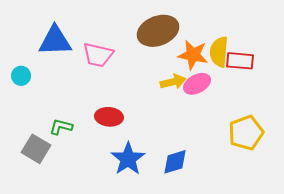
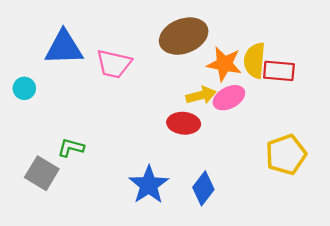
red ellipse: (109, 117) -> (184, 123), moved
blue diamond: (175, 162) -> (203, 188), turned -36

